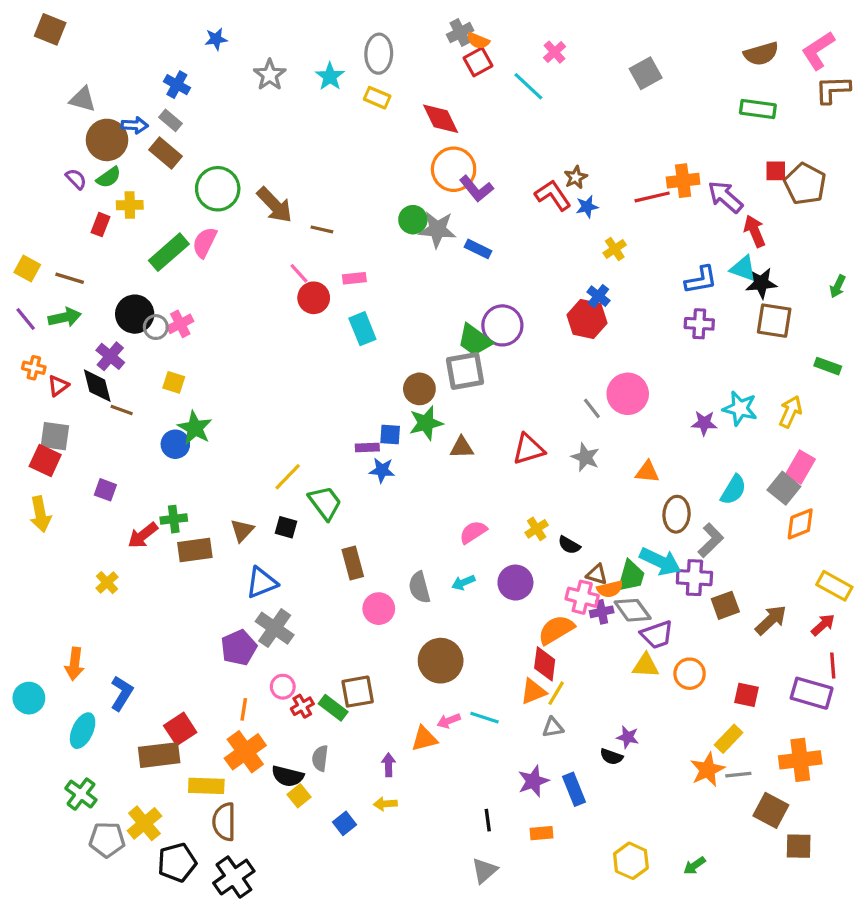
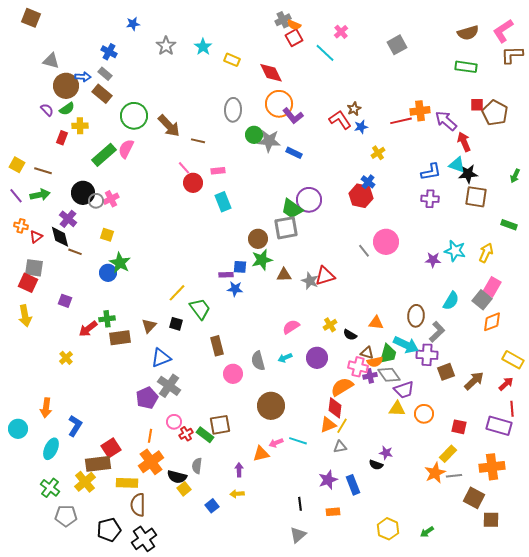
gray ellipse: (379, 54) -> (233, 110), moved
gray star: (585, 457) -> (310, 281), moved
orange triangle: (647, 472) -> (376, 323), moved
yellow cross: (144, 823) -> (85, 482), moved

